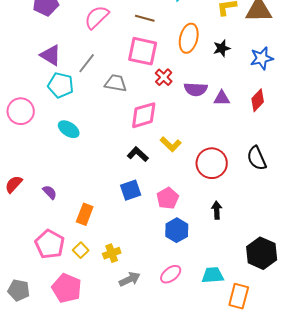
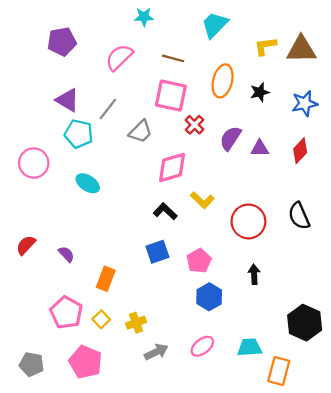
gray trapezoid: (116, 83) -> (141, 132), turned 125
purple semicircle: (196, 89) -> (230, 138), turned 120

